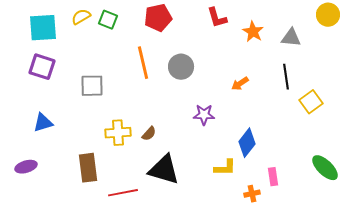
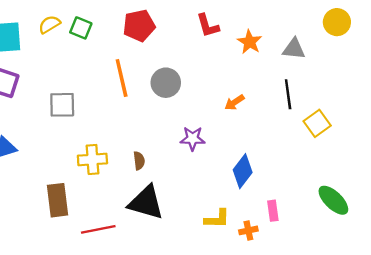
brown semicircle: (149, 134) -> (139, 161), moved, turned -49
yellow L-shape: (225, 168) -> (217, 219), moved

